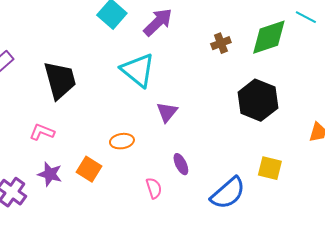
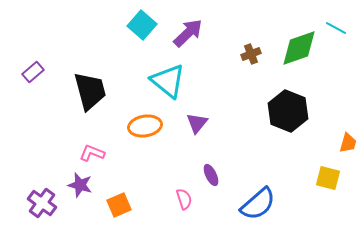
pink L-shape: (42, 132) -> (92, 153), moved
orange ellipse: (122, 141) -> (145, 126), moved, size x1.4
yellow square: (270, 168) -> (328, 178), moved
orange square: (89, 169) -> (119, 205), moved, turned 35

